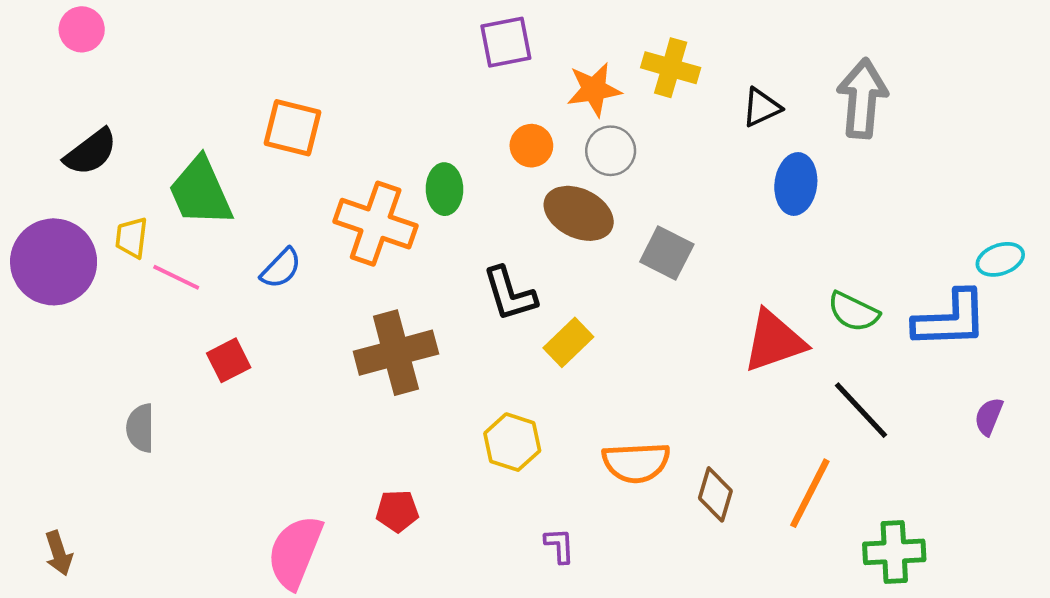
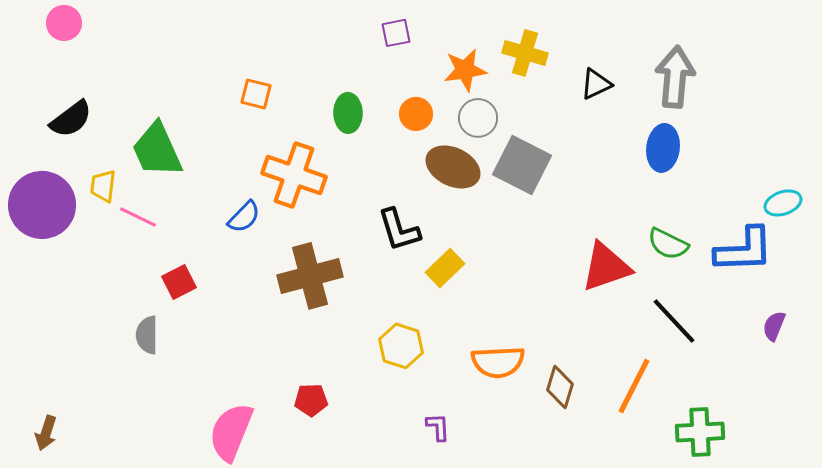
purple square: (506, 42) -> (396, 33), size x0.7
orange square: (292, 128) -> (256, 94), moved, size x0.7
blue ellipse: (796, 184) -> (663, 148), moved
green ellipse: (445, 189) -> (348, 113), moved
gray square: (667, 253) -> (522, 165), moved, size x1.4
blue semicircle: (281, 268) -> (244, 217), moved
gray semicircle: (140, 428) -> (147, 335), moved
brown arrow: (59, 553) -> (46, 433), turned 36

